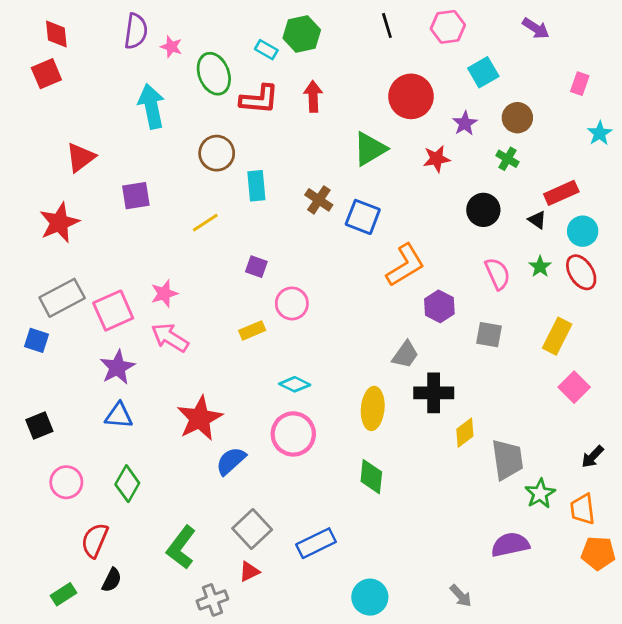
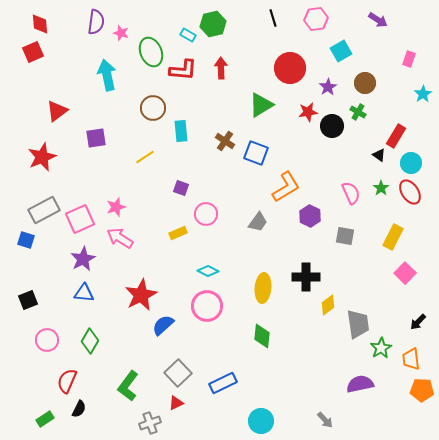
red rectangle: (561, 193) -> (396, 136), turned -35
black circle: (483, 210) -> (332, 126), moved
gray trapezoid: (405, 355) -> (258, 222), moved

